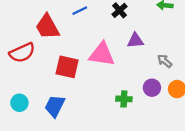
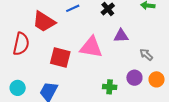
red trapezoid: (47, 27) -> (44, 22), turned -30
red semicircle: (22, 53) -> (21, 44), turned -55

